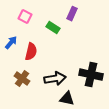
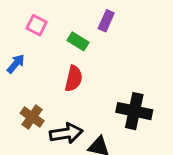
red semicircle: (31, 52) -> (74, 78), moved
black arrow: (55, 79) -> (66, 133), moved

